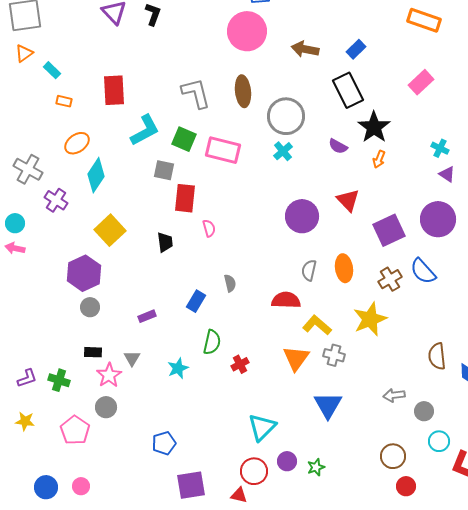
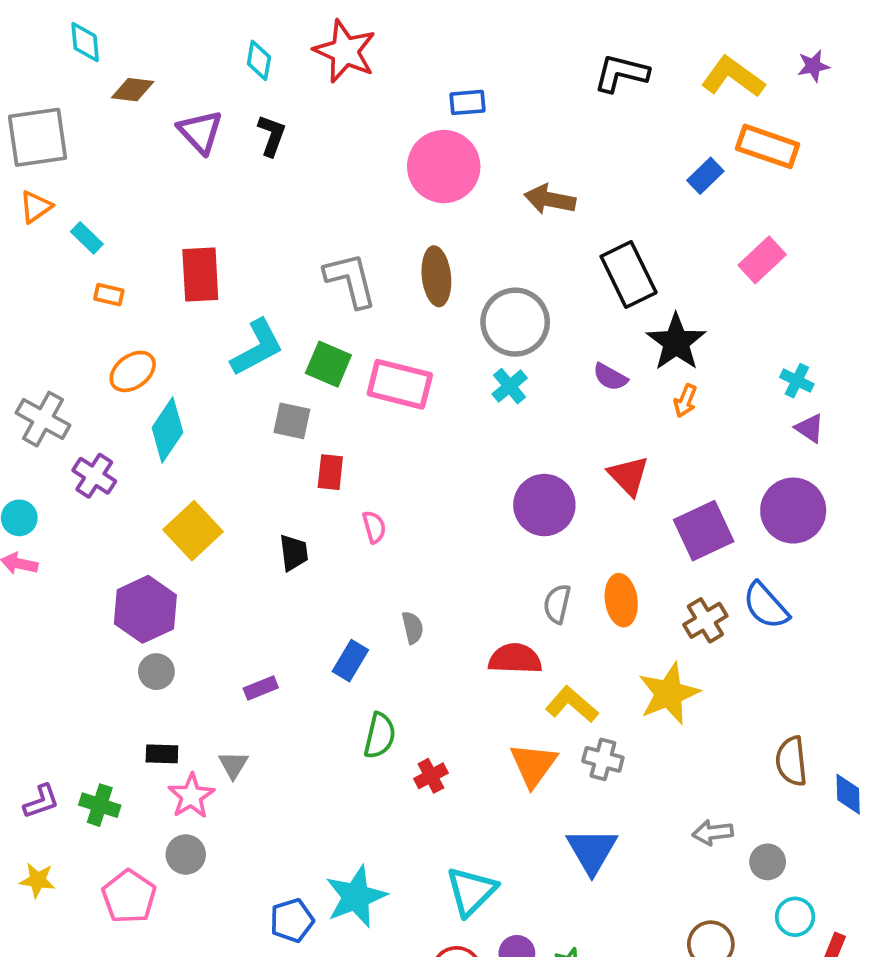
blue rectangle: (356, 49) -> (705, 176), moved
red rectangle: (185, 198) -> (330, 472), size x0.7
cyan star: (178, 368) -> (356, 897), moved, size x1.6

